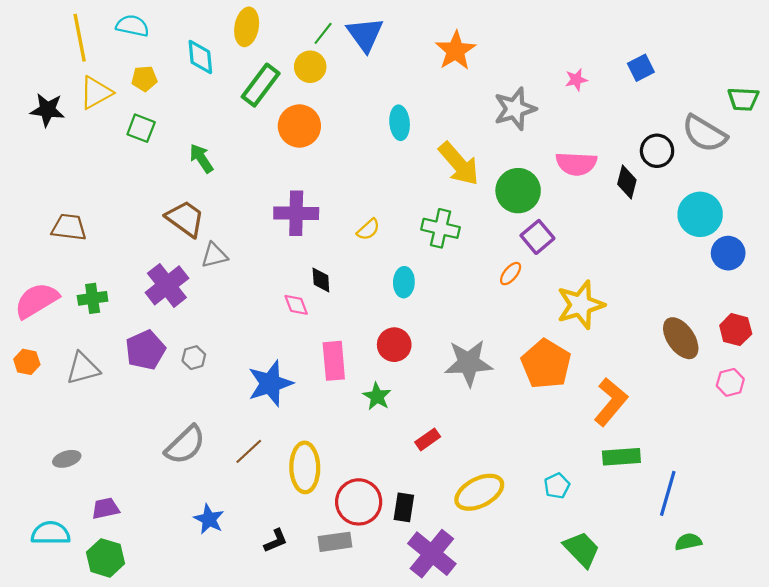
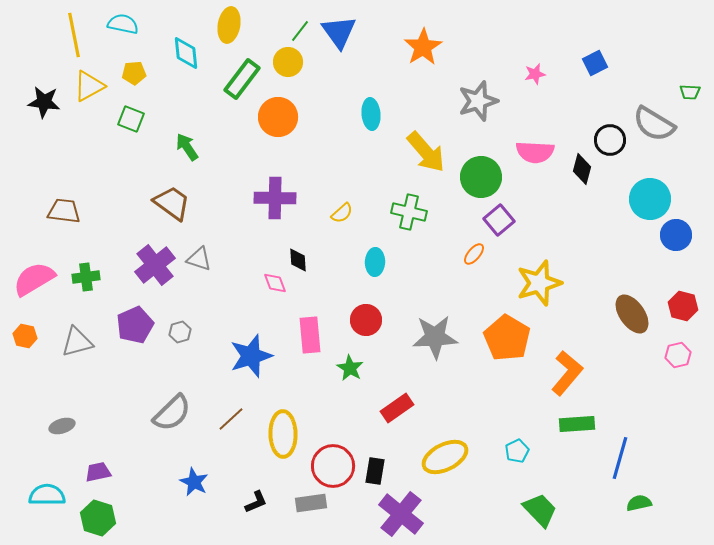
green trapezoid: (743, 99) -> (690, 92), size x0.7
gray triangle: (214, 255) -> (199, 259), moved, turned 32
red rectangle: (428, 439) -> (397, 408), size x1.4

